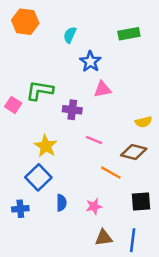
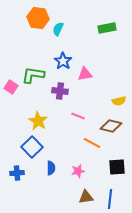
orange hexagon: (25, 22) -> (38, 18), moved
blue star: (90, 62) -> (63, 61), moved

